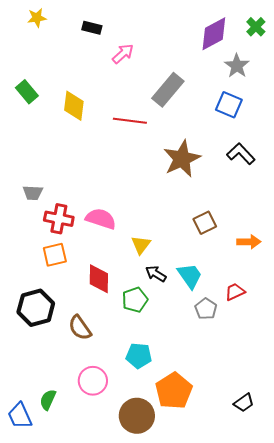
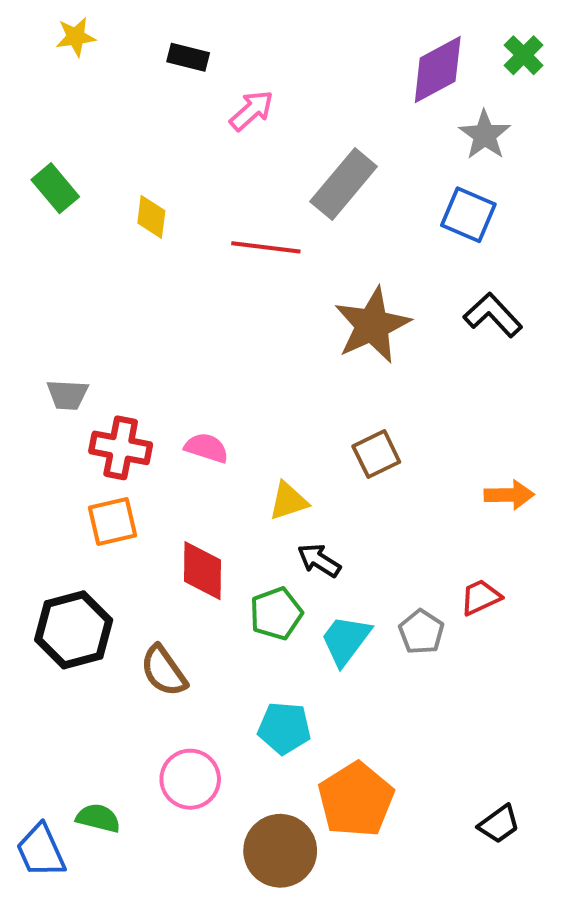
yellow diamond: (74, 106) -> (151, 217), size x0.7
pink semicircle: (101, 219) -> (207, 448), size x0.7
brown square: (205, 223) -> (376, 454), moved
yellow triangle: (141, 245) -> (288, 501), turned 35
cyan trapezoid: (190, 276) -> (346, 640), moved, turned -108
green semicircle: (48, 400) -> (98, 818), turned 80

